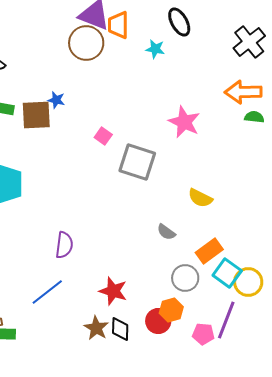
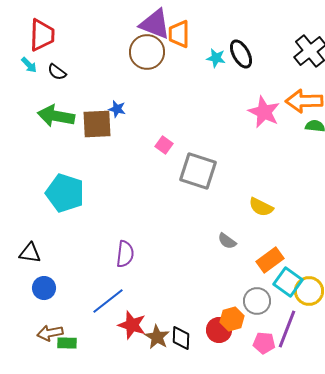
black ellipse: (179, 22) -> (241, 54), moved
pink star: (184, 122) -> (264, 112), moved
gray circle: (185, 278) -> (257, 301), moved
red star: (113, 291) -> (132, 325), moved

